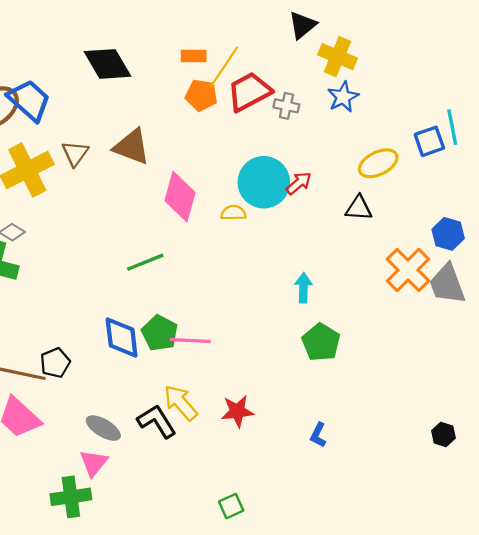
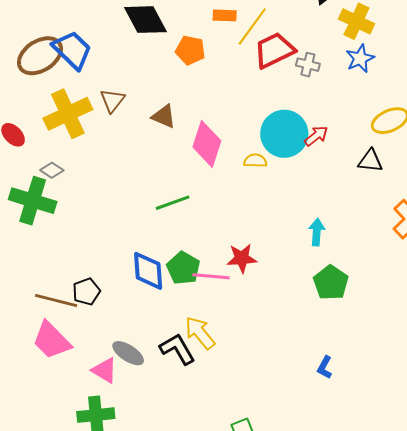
orange pentagon: (201, 95) -> (190, 50), moved
brown triangle: (132, 147) -> (164, 116), moved, size x0.7
red star: (237, 411) -> (242, 258), moved
pink triangle: (94, 463) -> (105, 370), moved, turned -40

